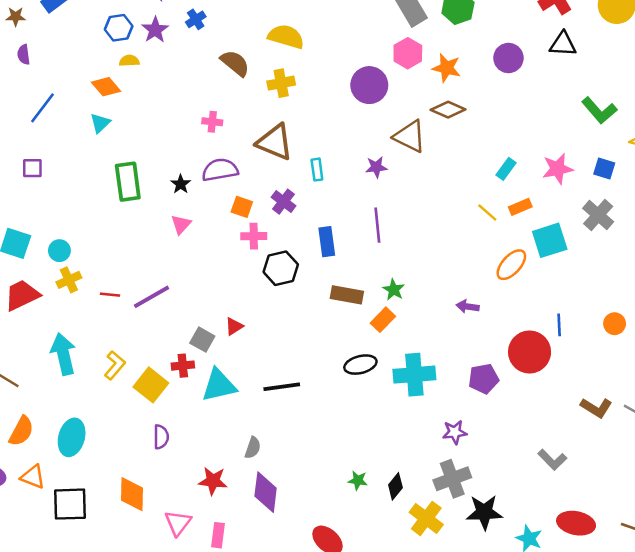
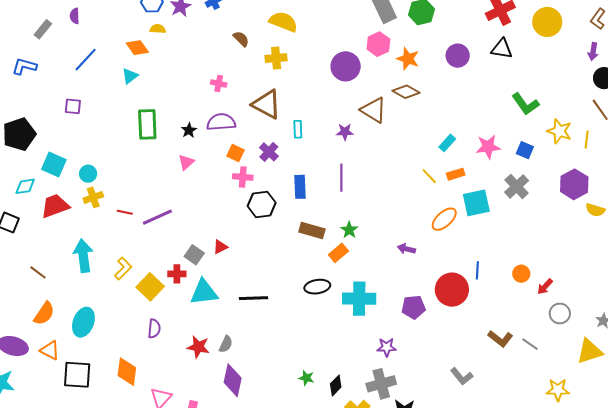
brown semicircle: (235, 63) -> (241, 39), size x0.7
red star: (213, 481) -> (198, 347), moved

